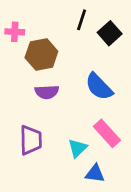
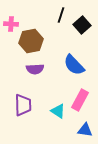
pink rectangle: (107, 133) -> (80, 100), turned 70
cyan triangle: (78, 148) -> (58, 111), turned -42
blue triangle: (95, 174) -> (85, 130), moved

